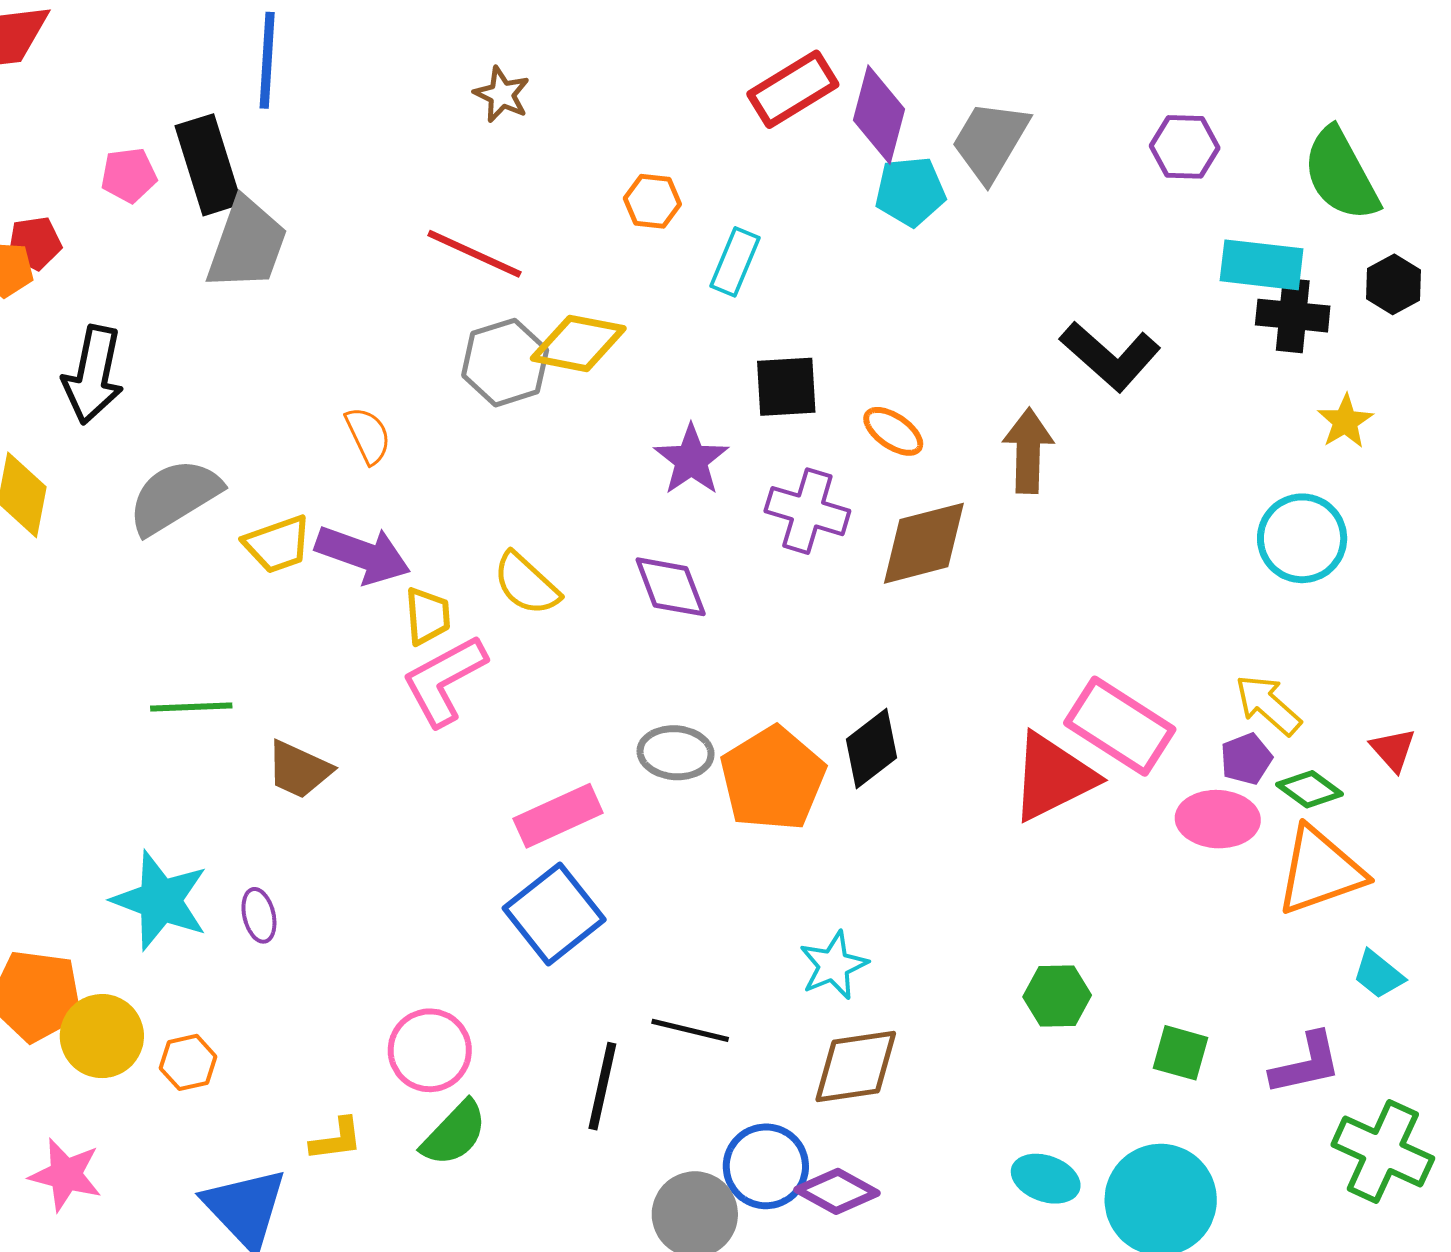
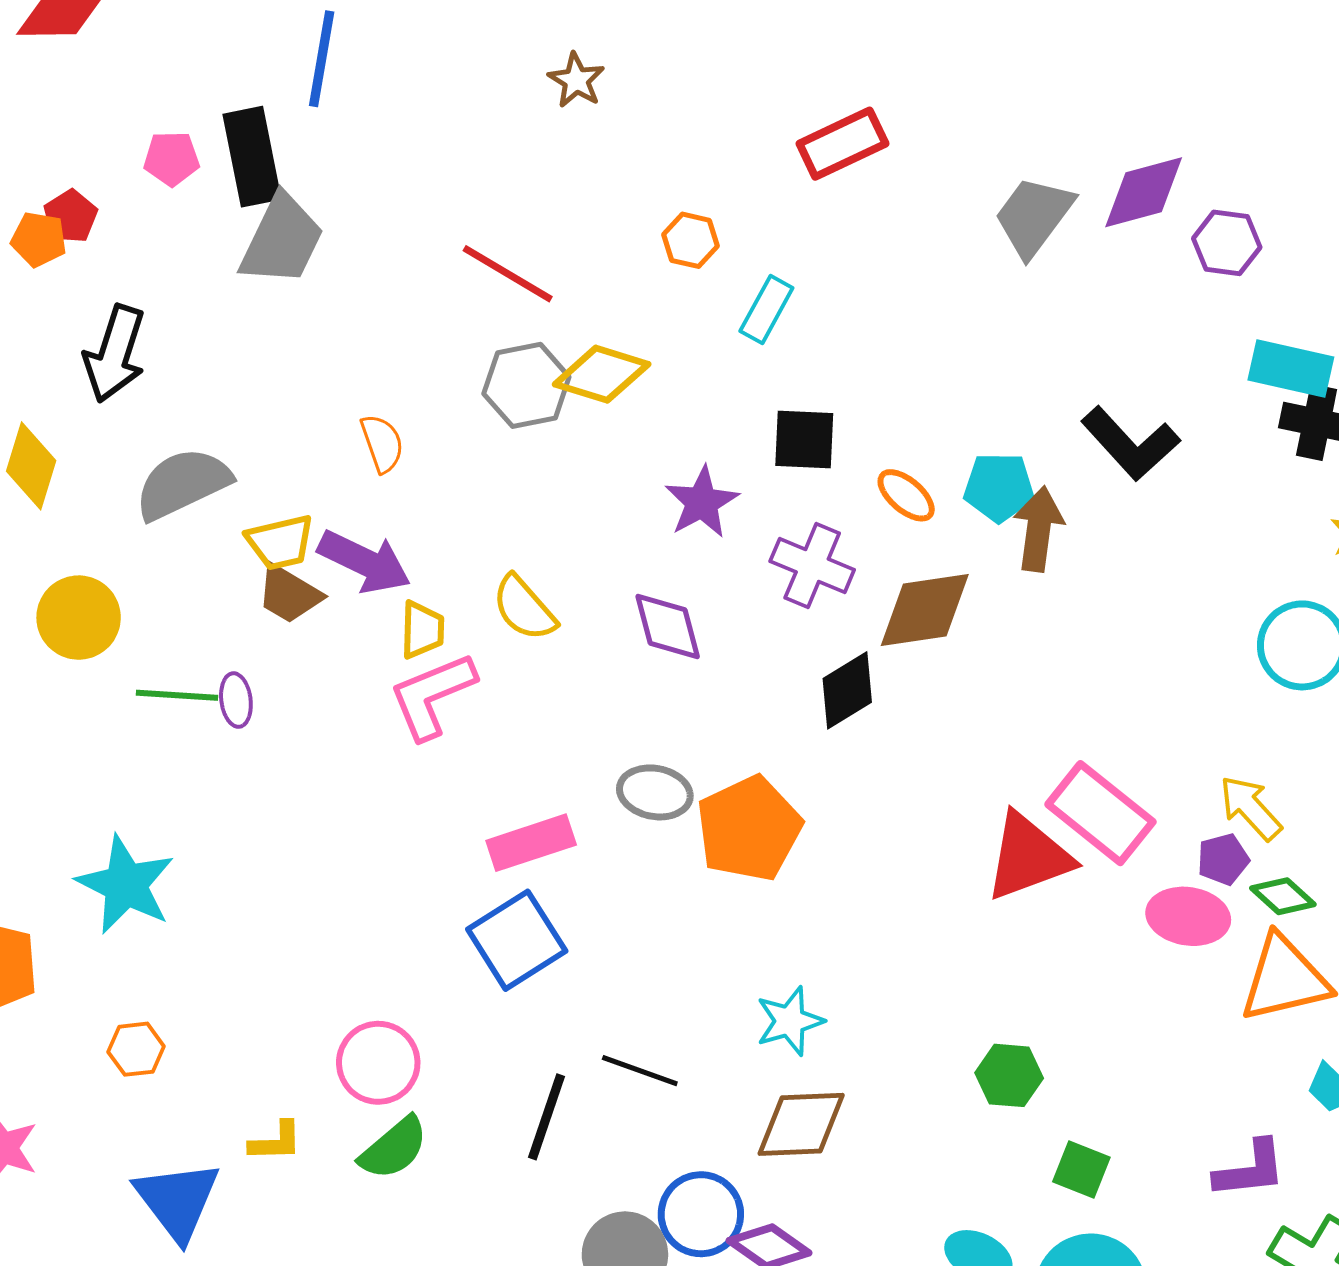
brown star: (502, 94) -> (576, 80), moved
purple diamond: (879, 115) -> (1144, 192), moved, turned 54
cyan pentagon: (910, 191) -> (999, 487), moved
red pentagon: (35, 243) -> (70, 216), turned -30
black diamond: (871, 749) -> (847, 690), moved
brown trapezoid: (299, 770) -> (289, 594), moved
purple ellipse: (259, 915) -> (236, 700), moved
yellow circle: (102, 1036) -> (79, 618), moved
green square: (1181, 1053) -> (1081, 1170), moved

